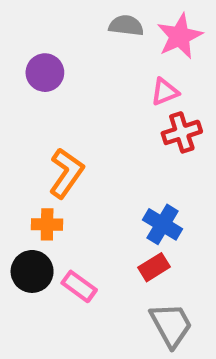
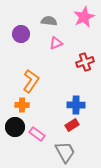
gray semicircle: (126, 26) -> (49, 21), moved
pink triangle: (165, 92) -> (56, 43), moved
blue cross: (163, 224) -> (76, 105), turned -30
gray trapezoid: (171, 325) -> (65, 152), moved

